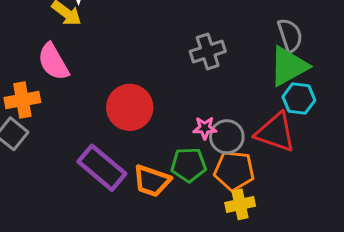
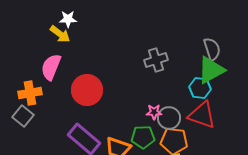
pink semicircle: (53, 62) -> (51, 67), turned 52
cyan hexagon: (299, 99) -> (200, 88), moved
red circle: (130, 107) -> (87, 90), moved

